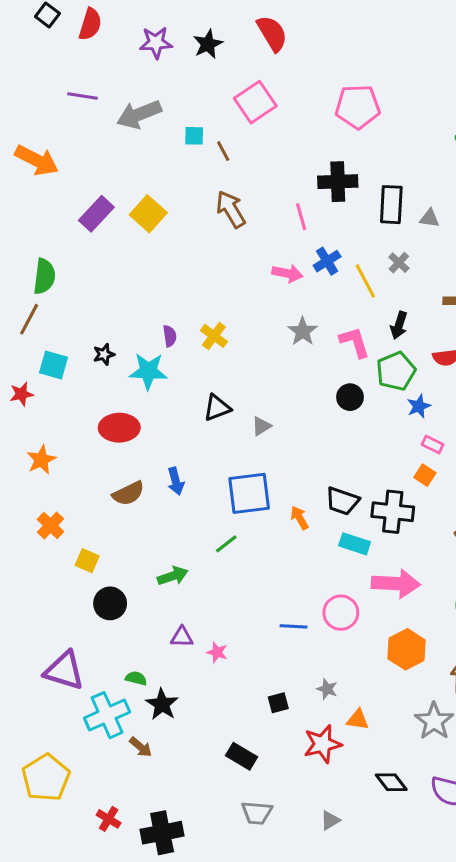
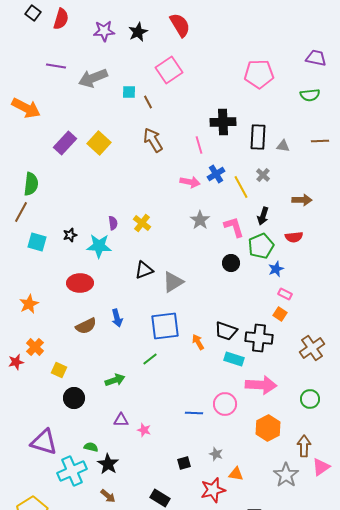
pink pentagon: (358, 107) -> (259, 74), moved
red star: (21, 394) -> (16, 362), moved
gray triangle: (261, 426) -> (173, 282), size x1.6
brown arrow: (141, 747) -> (108, 496), moved

